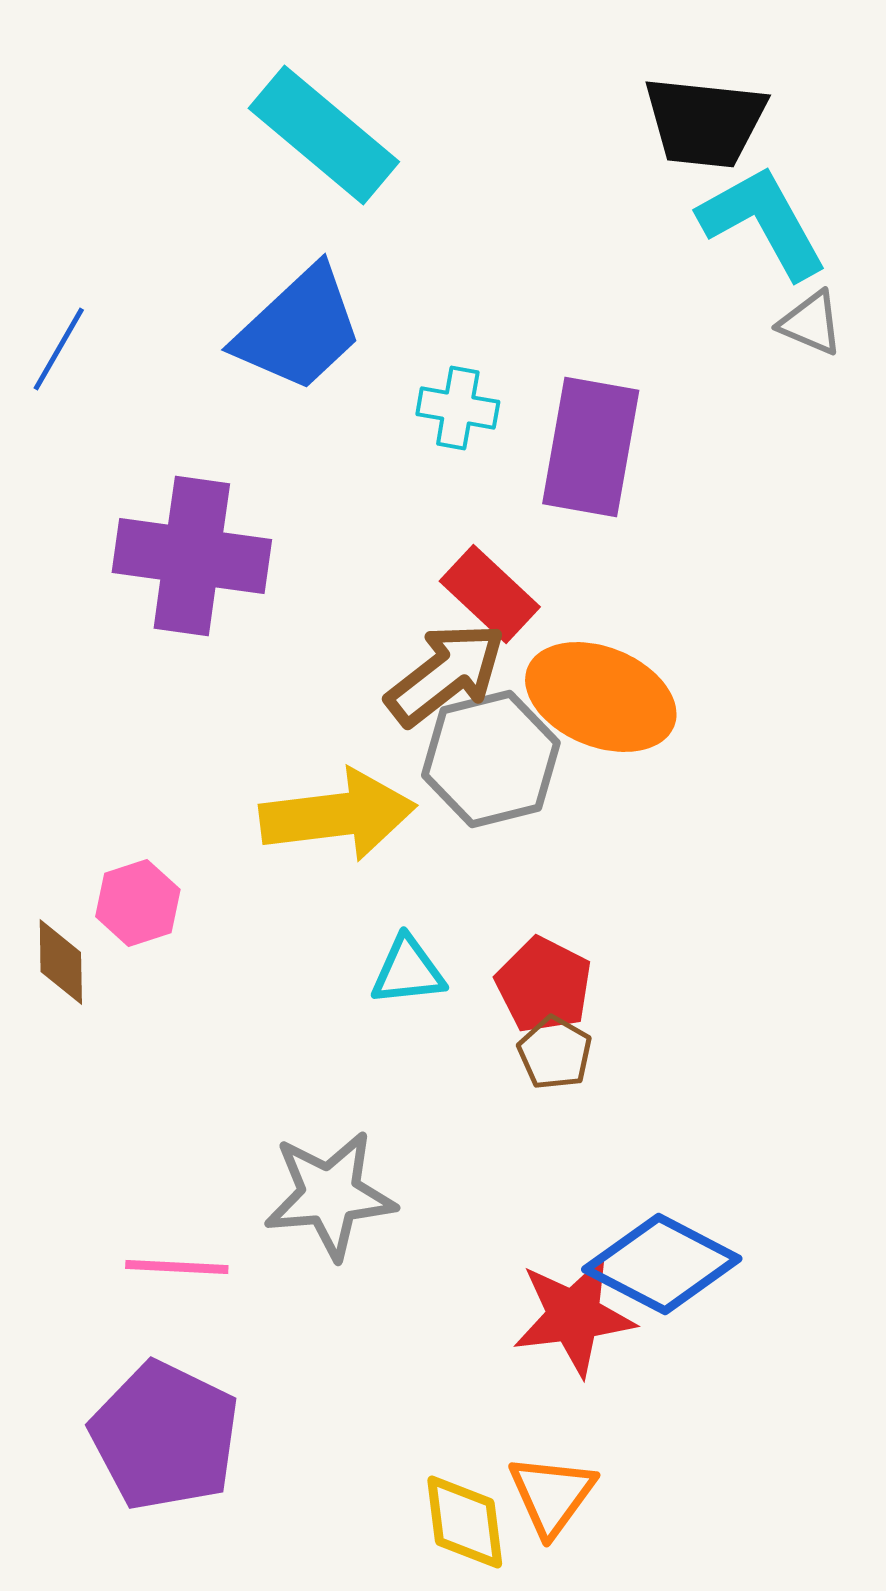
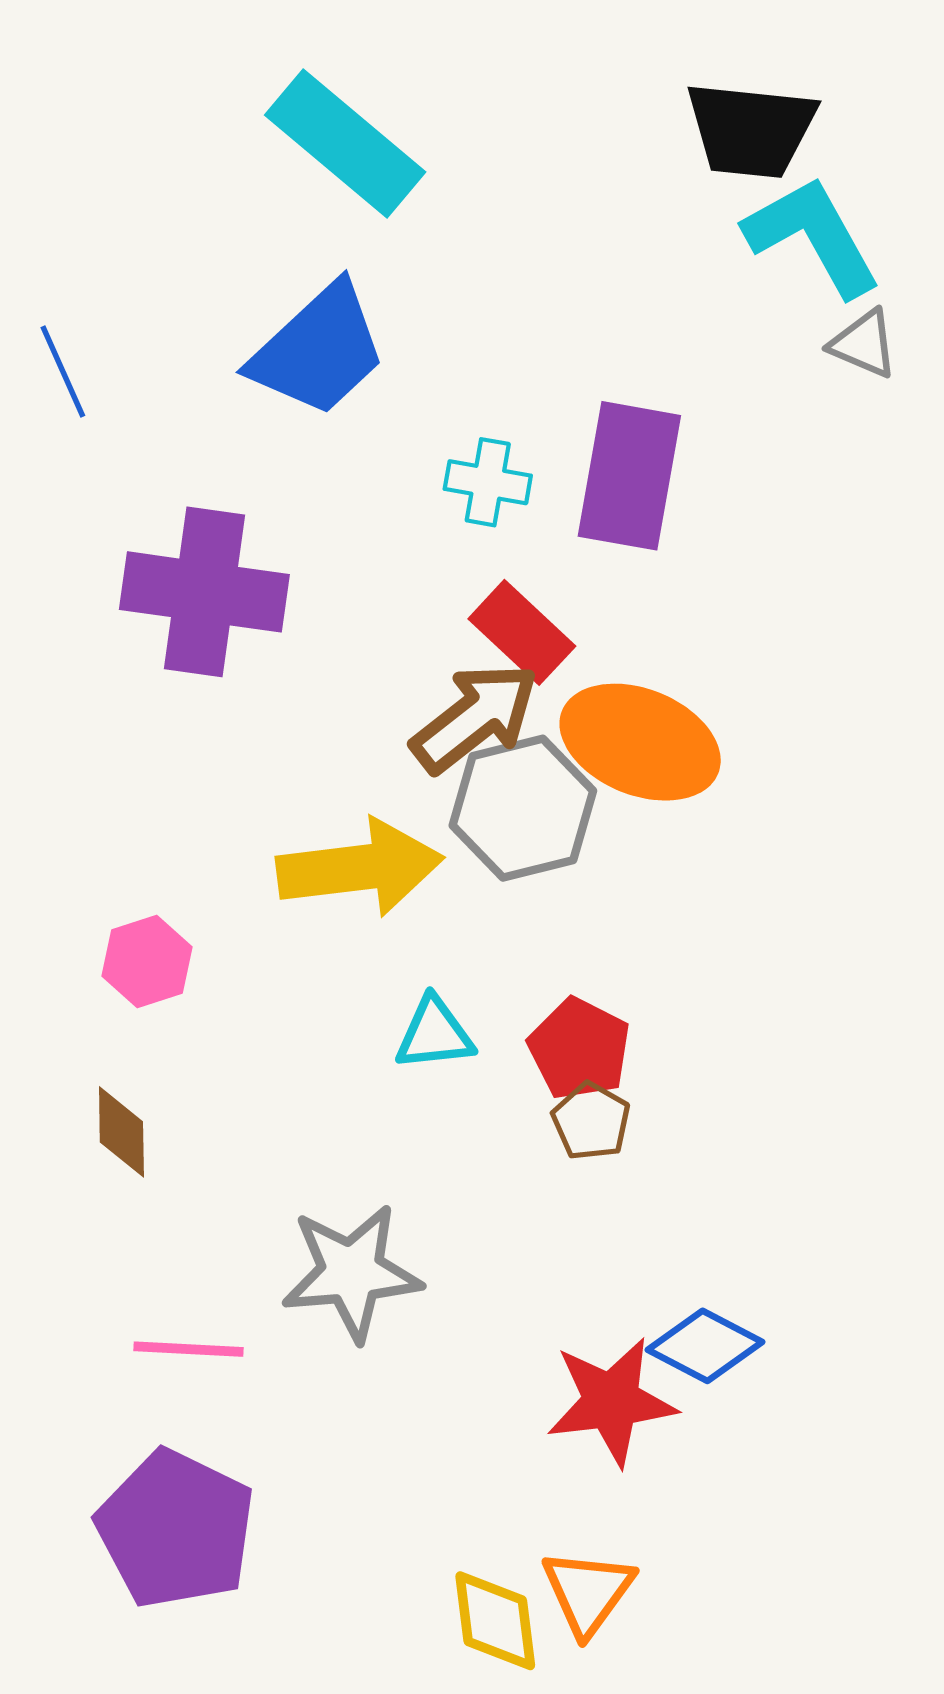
blue line: (59, 349) -> (63, 371), turned -54
cyan cross: (458, 408) -> (488, 482), moved
brown diamond: (61, 962) -> (121, 1132), moved
blue diamond: (662, 1264) -> (705, 1346), size x0.7

